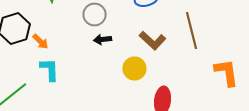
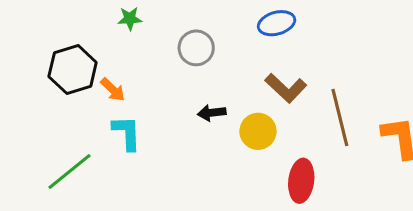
brown line: (192, 30) -> (340, 117), moved
black arrow: (102, 40) -> (212, 113), moved

